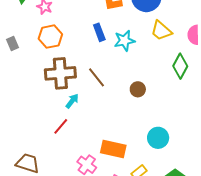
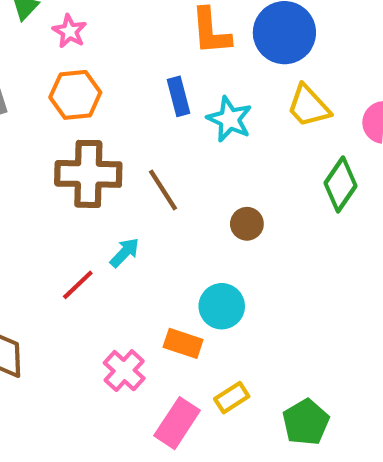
cyan star: (124, 41) -> (229, 119), turned 30
cyan arrow: (72, 101) -> (125, 253), moved
cyan circle: (158, 138) -> (222, 306), moved
orange rectangle: (113, 149) -> (183, 343), size x0.7

